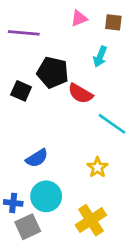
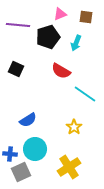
black pentagon: (53, 72) -> (48, 37), moved, turned -30

